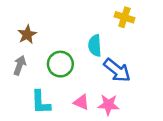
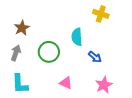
blue arrow: (117, 70) -> (95, 57), size x0.6
cyan L-shape: (41, 102) -> (20, 84), moved
pink star: (108, 105) -> (104, 85), moved, turned -30

